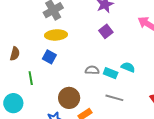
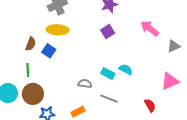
brown semicircle: (15, 54) -> (31, 44), moved
gray semicircle: (92, 70) -> (85, 84), moved
brown circle: (69, 98) -> (33, 94), moved

